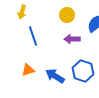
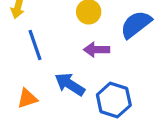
blue arrow: (55, 76) -> (70, 84), moved

